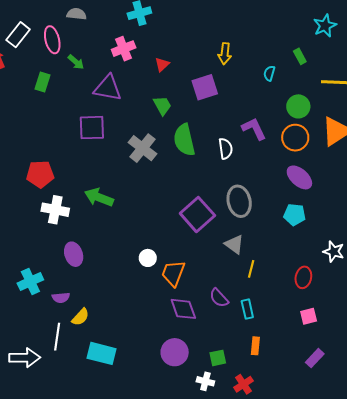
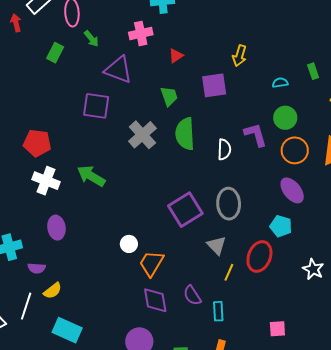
cyan semicircle: (269, 73) -> (280, 83), turned 56
green circle: (298, 106) -> (285, 118), moved
red ellipse: (303, 277) -> (259, 256), moved, size x1.4

